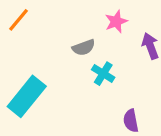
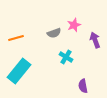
orange line: (19, 20) -> (16, 38), moved, turned 35
gray semicircle: (84, 48) -> (54, 33), moved

